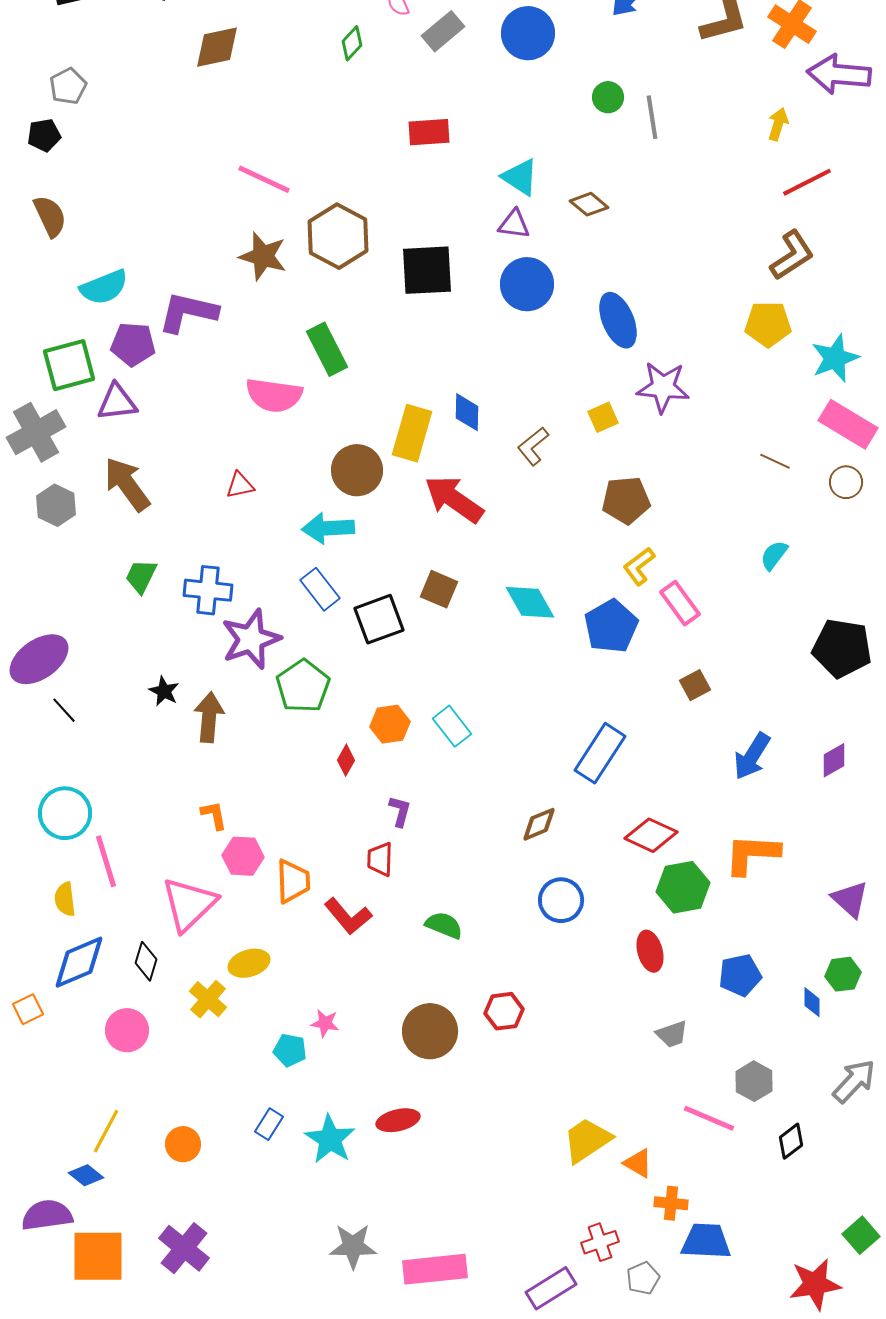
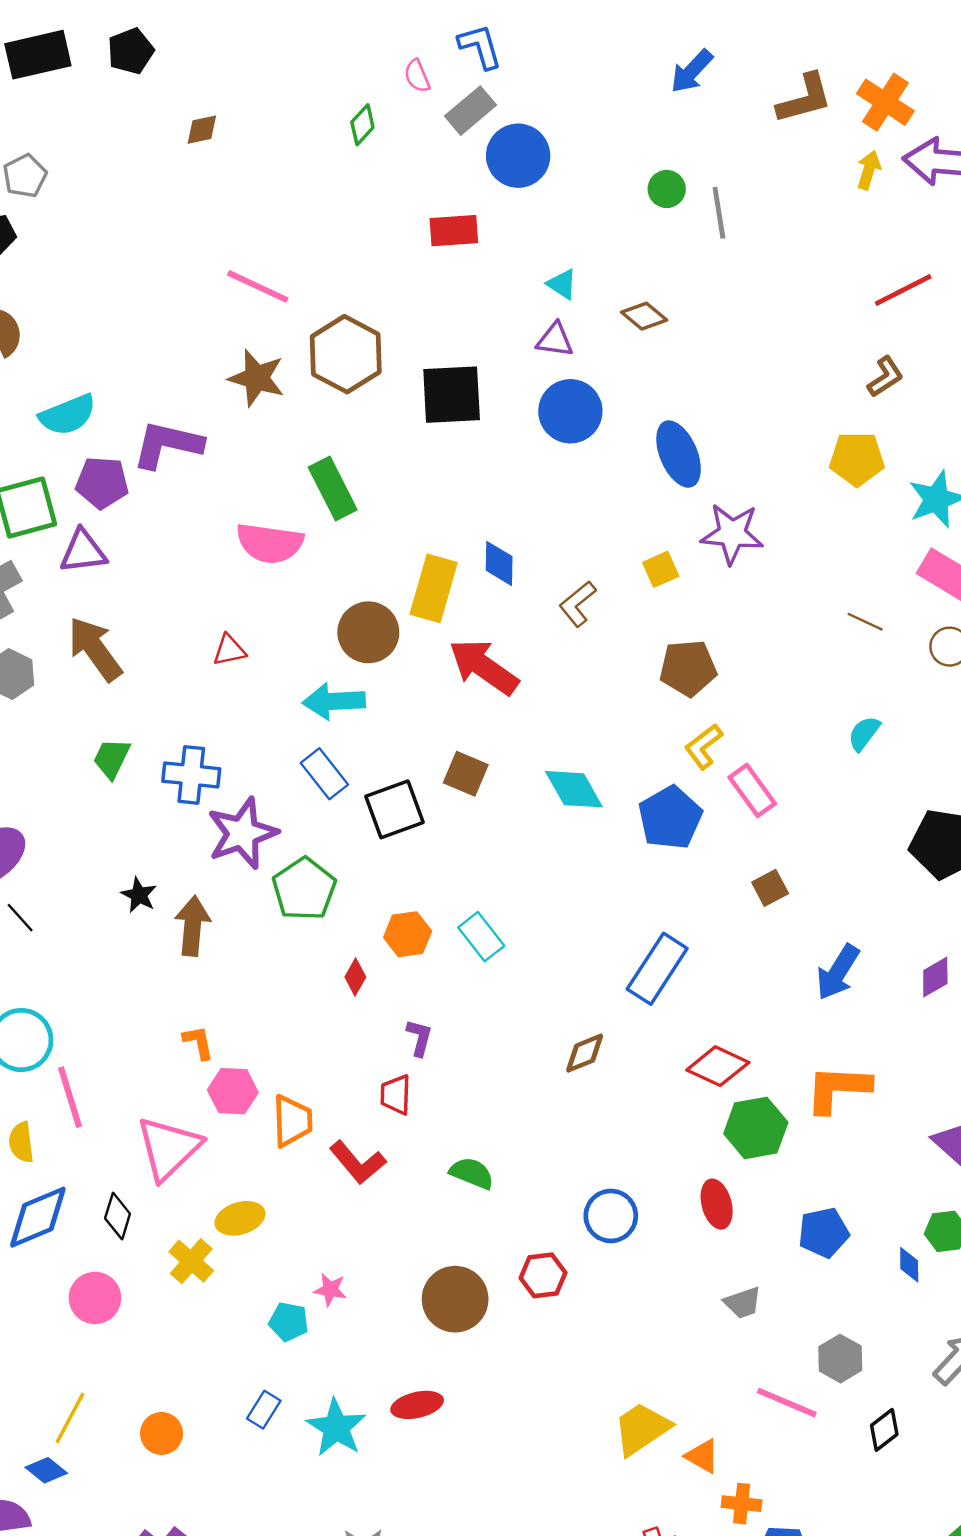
blue circle: (528, 33) -> (518, 156), moved
brown diamond: (217, 47) -> (202, 130), size x0.6
yellow arrow: (778, 124) -> (869, 170), moved
cyan triangle: (520, 177) -> (562, 284), size x0.7
brown L-shape: (792, 255) -> (885, 377), size x0.7
blue circle: (561, 900) -> (611, 1216), moved

